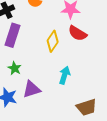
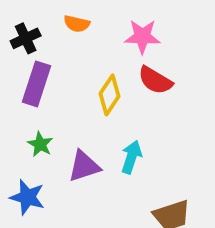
purple triangle: (32, 89) -> (84, 166), moved

